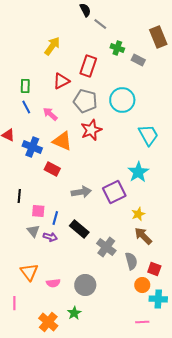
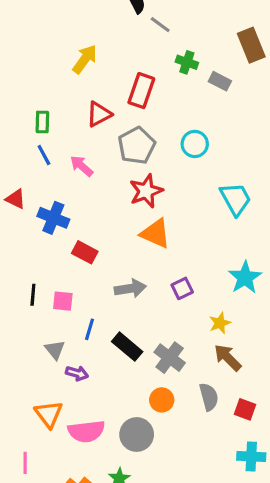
cyan circle: (122, 100) -> (195, 144), size x0.7
gray pentagon: (85, 101) -> (137, 146), turned 30
orange triangle: (62, 141) -> (155, 233), moved
cyan star: (138, 172) -> (245, 277), moved
purple square: (114, 192) -> (182, 288), size x0.6
pink square: (38, 211) -> (63, 301), moved
purple arrow: (50, 237) -> (77, 373), moved
gray cross: (106, 247) -> (170, 358), moved
pink semicircle: (53, 283) -> (86, 431), size x1.6
orange circle: (142, 285) -> (162, 400), moved

